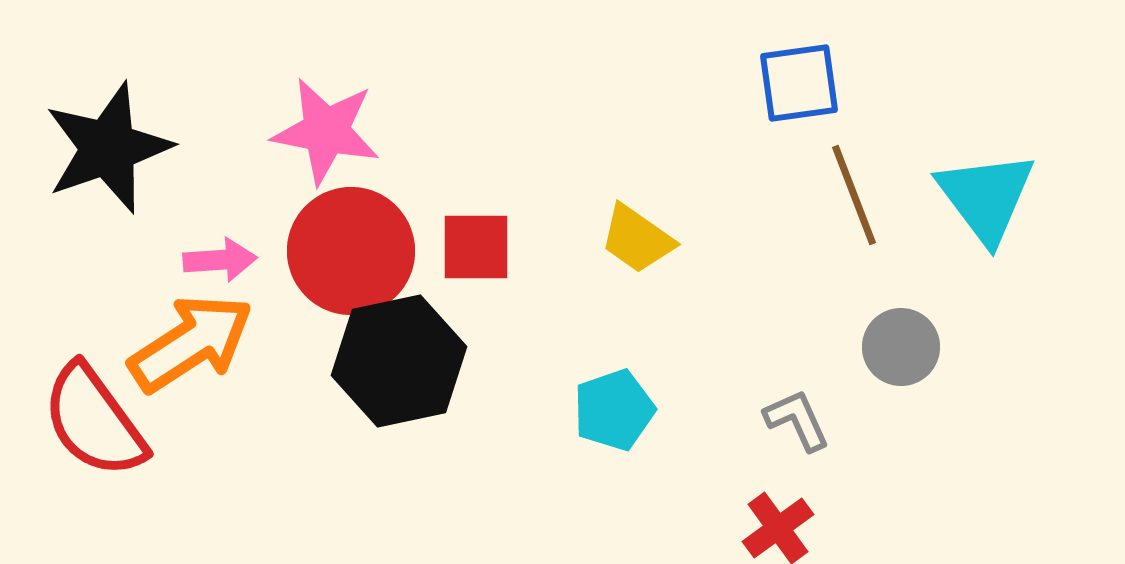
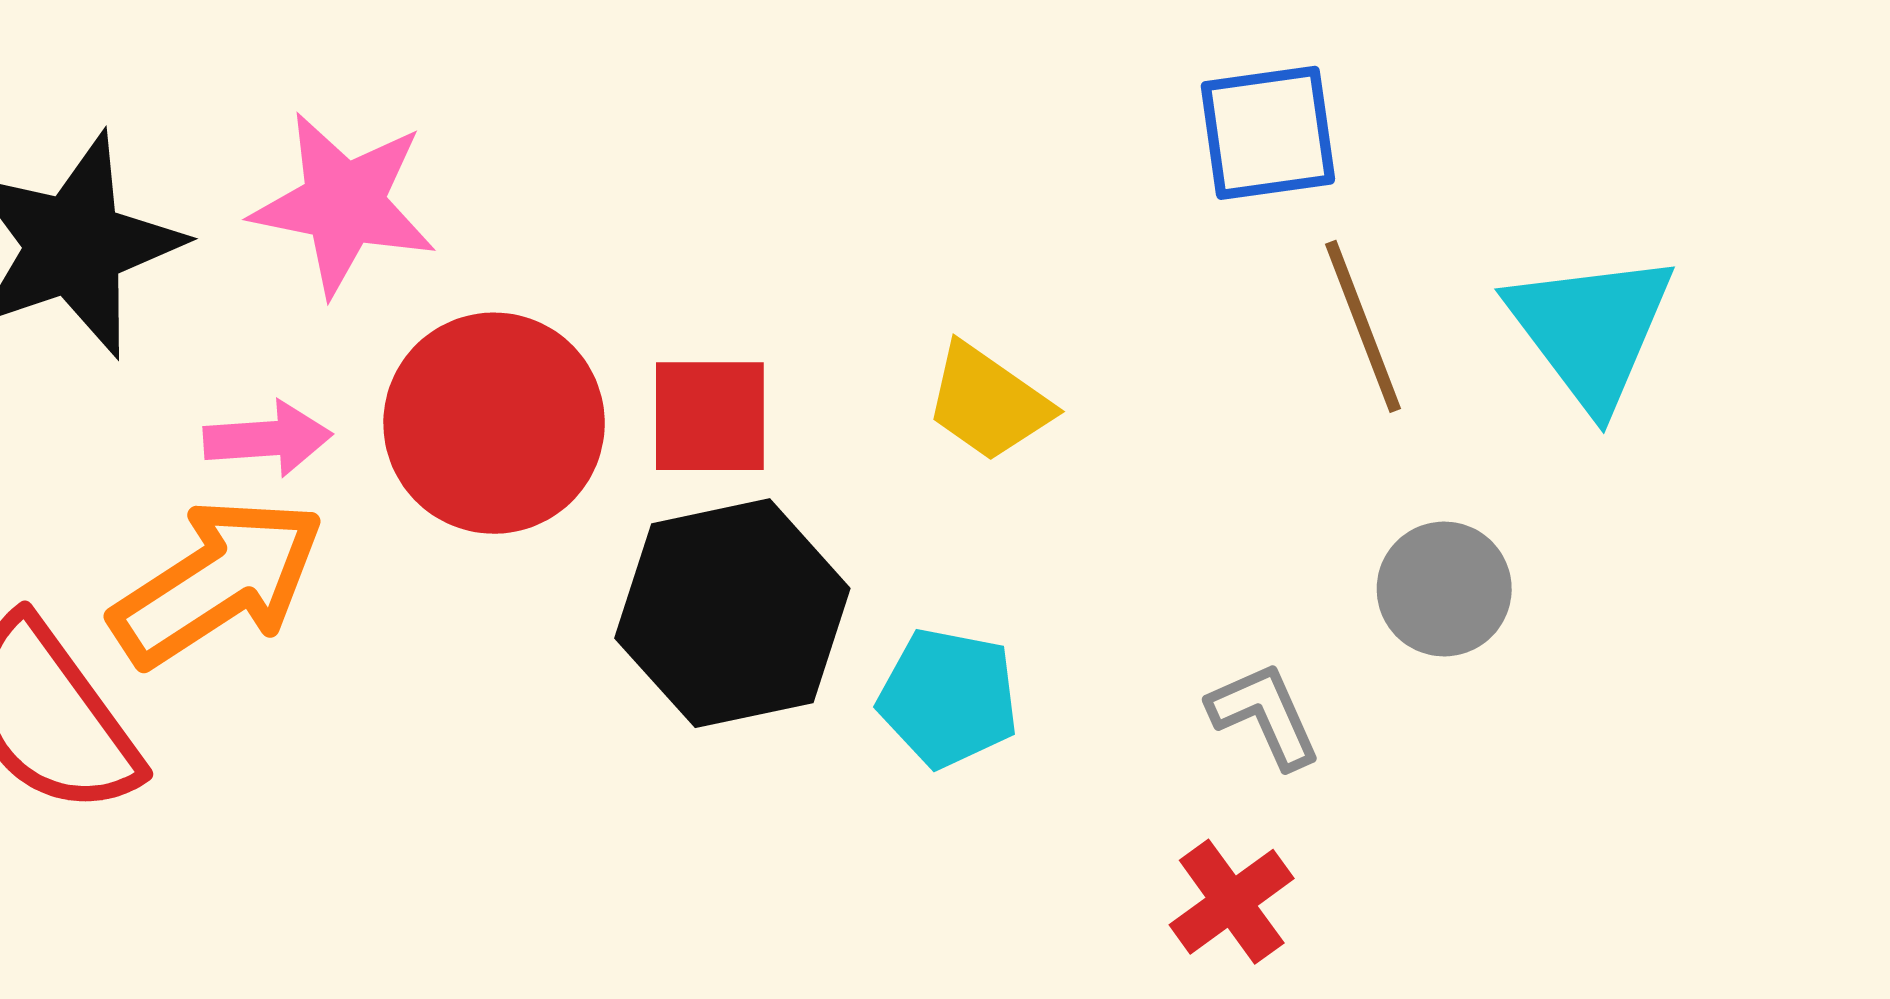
pink star: (326, 131) -> (344, 204), moved
black hexagon: (399, 361) -> (732, 613), moved
cyan pentagon: (614, 410) -> (948, 698), turned 30

